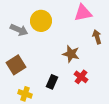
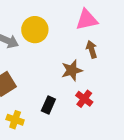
brown arrow: (97, 37) -> (92, 49), moved
brown star: (71, 54) -> (72, 70), turned -30

